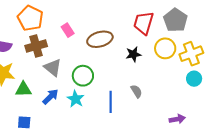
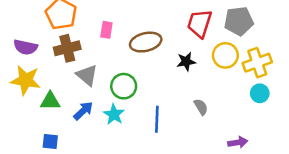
gray pentagon: (175, 20) -> (239, 21), turned 30
pink rectangle: (68, 30) -> (106, 30), turned 40
gray semicircle: (136, 91) -> (201, 107), moved

